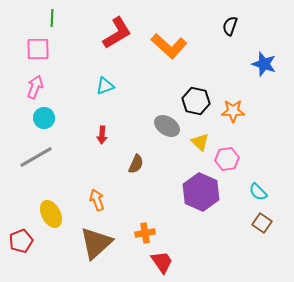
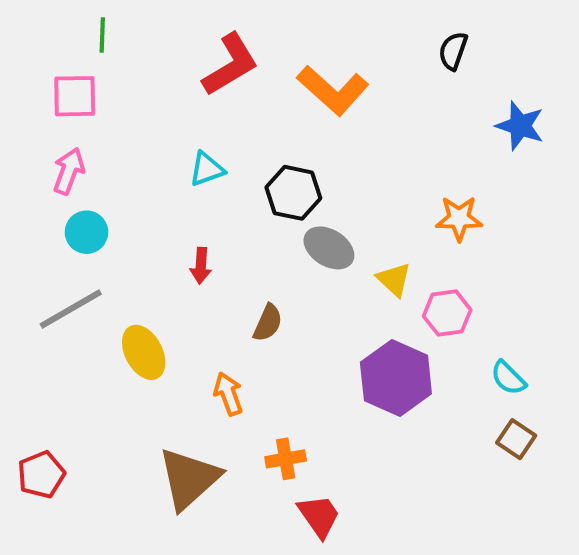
black hexagon: (196, 101) -> (293, 193), moved
orange arrow: (97, 200) -> (228, 394), moved
yellow ellipse: (51, 214) -> (144, 352), moved

